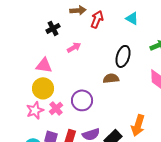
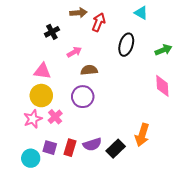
cyan triangle: (132, 18) -> (141, 13), moved
black ellipse: (123, 56) -> (126, 45), moved
brown semicircle: (111, 78) -> (89, 70), moved
purple circle: (82, 100) -> (83, 97), moved

